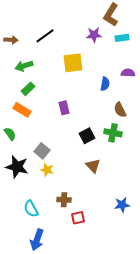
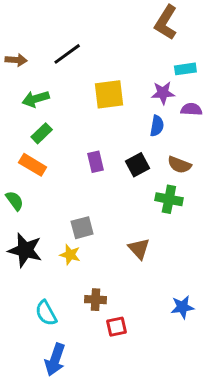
purple star: (94, 35) -> (163, 93), moved
cyan rectangle: (122, 38) -> (185, 69), moved
brown semicircle: (120, 110) -> (179, 165), turned -42
black square: (87, 136) -> (137, 165), moved
gray square: (42, 151) -> (82, 228), moved, turned 35

